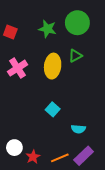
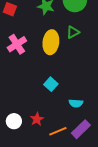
red star: (33, 157) -> (37, 119), moved

